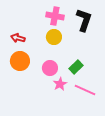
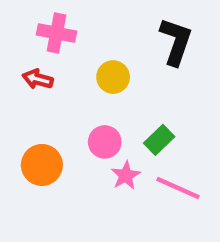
pink cross: (55, 16) -> (57, 33), moved
orange circle: (20, 61) -> (42, 165), moved

